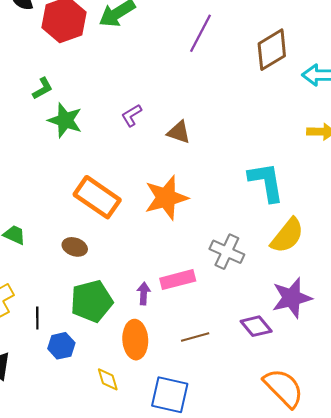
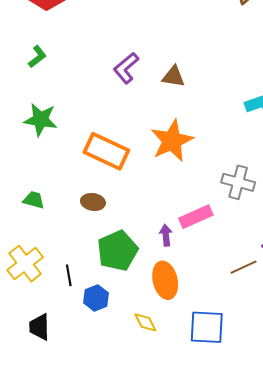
purple L-shape: (132, 115) -> (126, 68), size x1.4
green star: (65, 120) -> (41, 120), moved
brown line: (195, 337) -> (244, 267), moved

